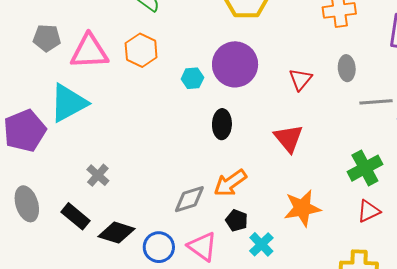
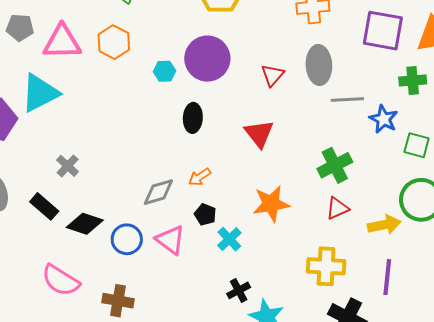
gray ellipse: (347, 68) -> (319, 65), size x1.5
orange arrow: (230, 183) -> (200, 177), size x0.7

